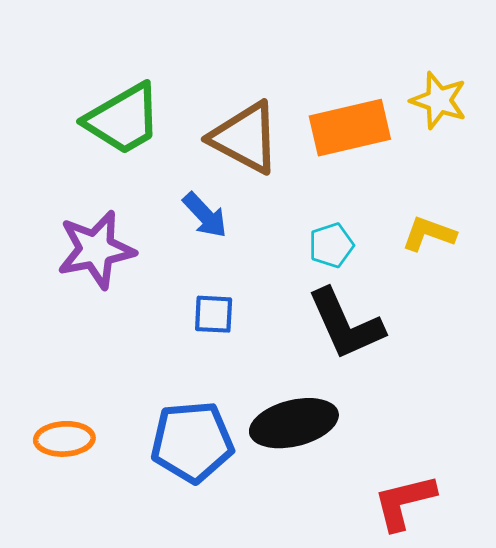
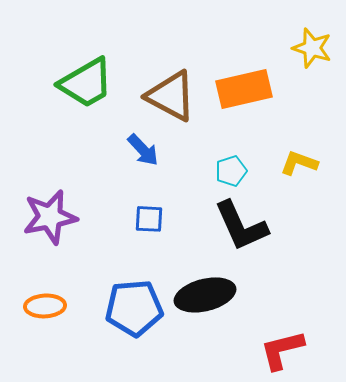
yellow star: (439, 100) -> (312, 48), moved
purple star: (96, 250) -> (50, 217), moved

